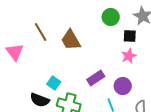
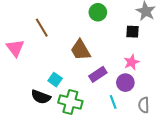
green circle: (111, 17) -> (98, 12), moved
brown trapezoid: (71, 40) -> (81, 50), moved
pink star: (129, 56) -> (131, 62), moved

